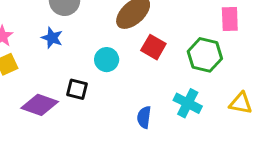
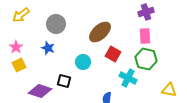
pink rectangle: (230, 19) -> (145, 36), moved
cyan cross: (188, 103) -> (128, 78), moved

